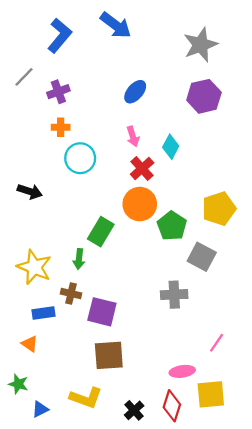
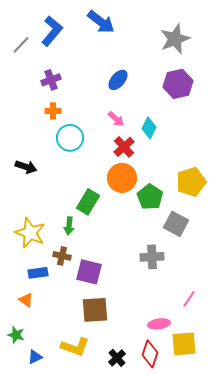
gray line: (24, 77) -> (21, 45), moved
pink arrow: (133, 136) -> (116, 119), turned -30

